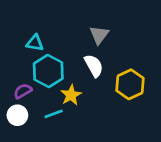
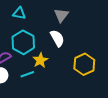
cyan triangle: (35, 43) -> (19, 13), moved
yellow hexagon: (130, 84) -> (84, 64), moved

